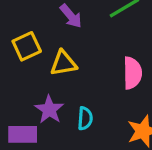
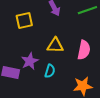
yellow triangle: (63, 63) -> (55, 45), moved

